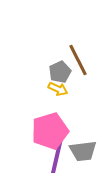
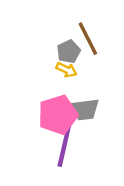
gray trapezoid: (83, 151) -> (85, 109), moved

